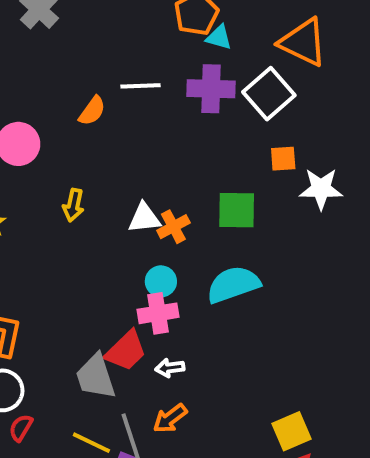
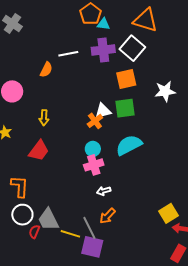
orange square: (283, 159) -> (126, 79), moved, size x1.5
white triangle: (144, 218) -> (103, 111), moved
red trapezoid: (126, 351) -> (39, 151), moved
gray trapezoid: (96, 377) -> (48, 220), moved

